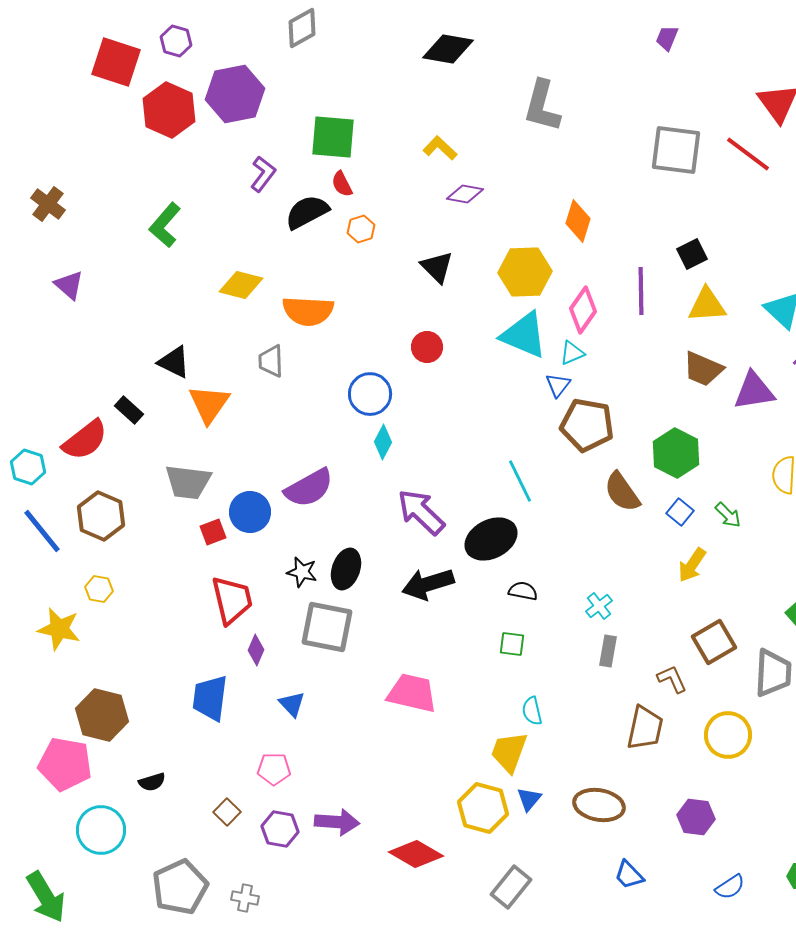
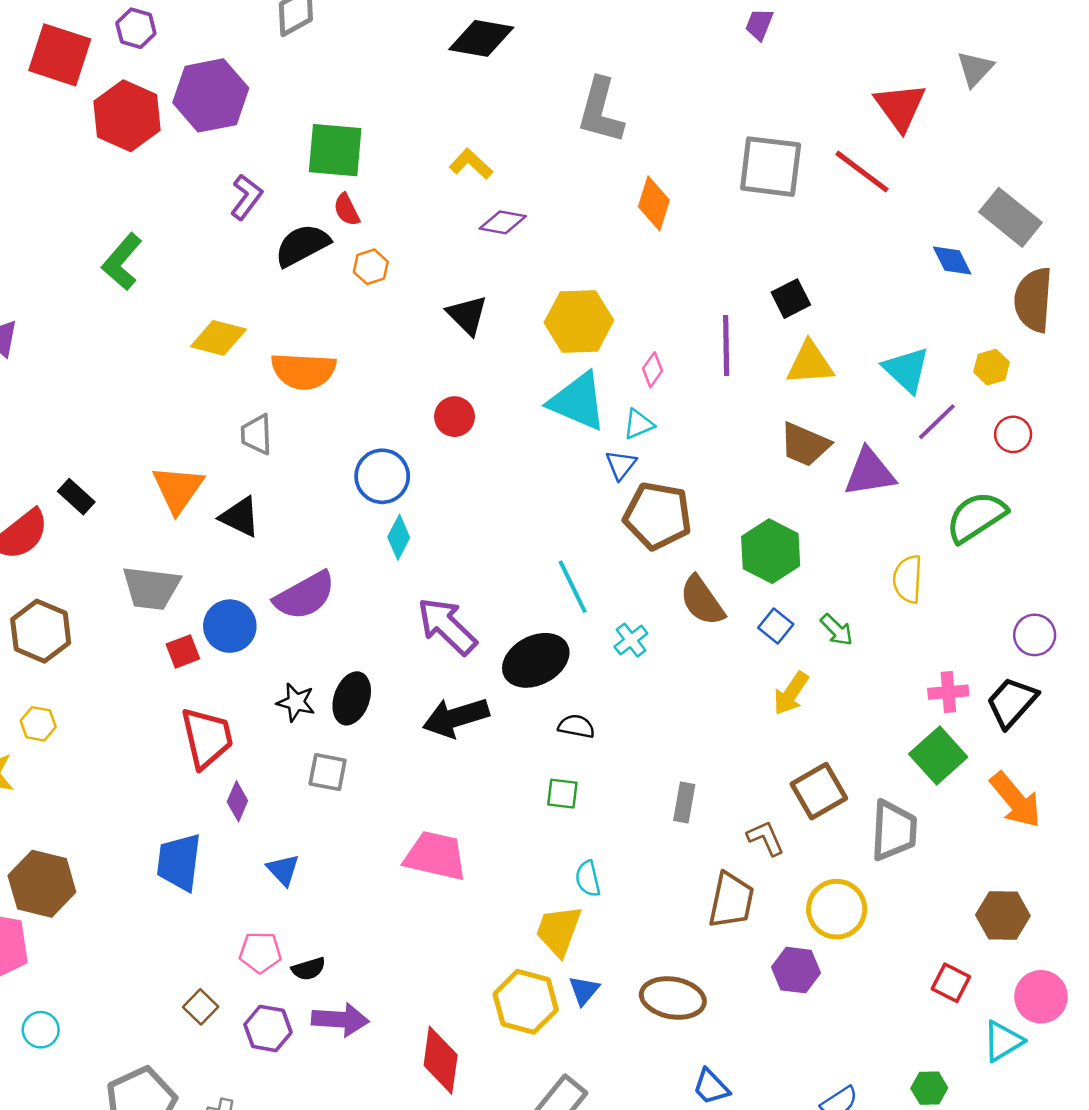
orange diamond: (578, 221) -> (654, 203), moved
pink diamond: (583, 310) -> (653, 370), size x0.6
black triangle: (174, 362) -> (240, 517), moved
cyan cross: (599, 606) -> (631, 640), moved
gray square: (327, 627) -> (328, 772), size x0.6
black semicircle: (152, 782) -> (309, 969), moved
purple hexagon: (696, 817) -> (796, 970), moved
cyan circle: (101, 830) -> (41, 1030), size x0.6
red diamond: (416, 854) -> (441, 1060), turned 68

